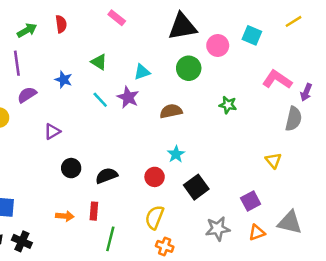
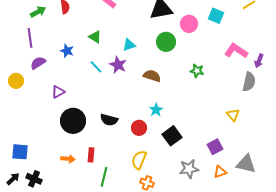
brown semicircle: (171, 111) -> (152, 76), turned 30
black circle: (71, 168) -> (73, 121), size x1.6
black semicircle: (107, 176) -> (109, 120), moved, turned -144

